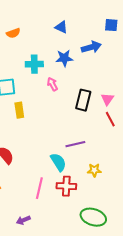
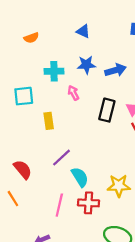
blue arrow: (91, 47) -> (115, 70), moved
yellow rectangle: (19, 110) -> (49, 121), moved
purple line: (75, 144) -> (62, 158), moved, turned -30
yellow star: (94, 170) -> (119, 186), size x1.5

